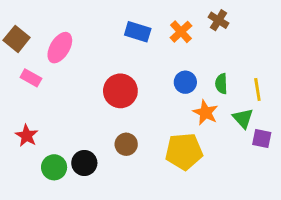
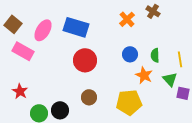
blue rectangle: (138, 32) -> (76, 27), moved, size x1.4
pink rectangle: (31, 78) -> (23, 51), size x1.5

